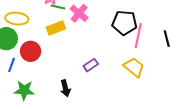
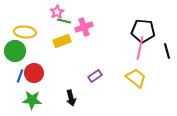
pink cross: (79, 13) -> (84, 27), turned 30
black pentagon: (124, 23) -> (143, 31), moved
red circle: (31, 51) -> (34, 73), moved

